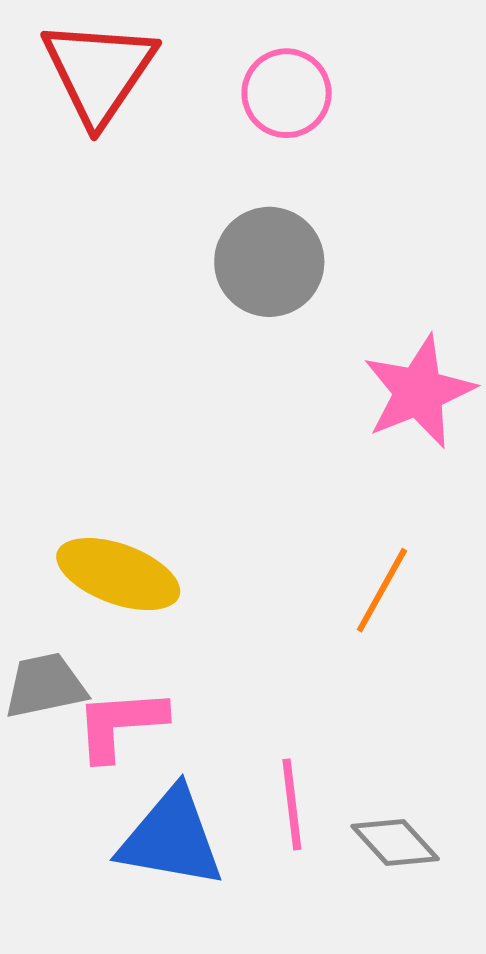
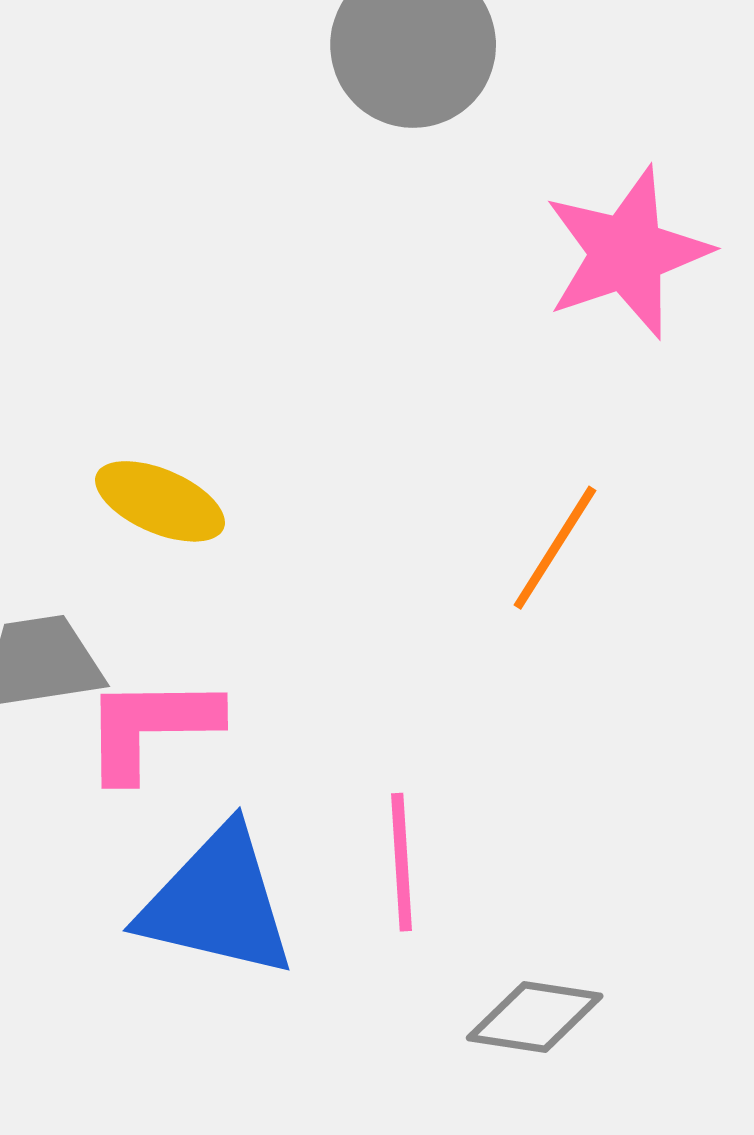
yellow ellipse: (118, 574) -> (160, 501), size x0.7
gray diamond: (395, 842) -> (535, 1017), moved, turned -42

